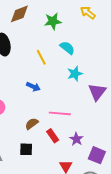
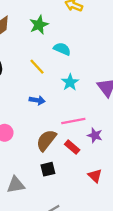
cyan star: (75, 74) -> (70, 82), moved
brown semicircle: (32, 124) -> (46, 140), size x1.5
purple star: (76, 139) -> (95, 135), moved

